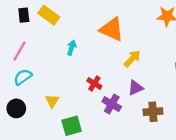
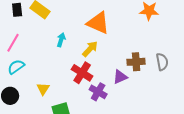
yellow arrow: (132, 59) -> (90, 49), moved
red cross: (94, 83) -> (82, 73), size x1.5
brown cross: (153, 112) -> (136, 62), moved

